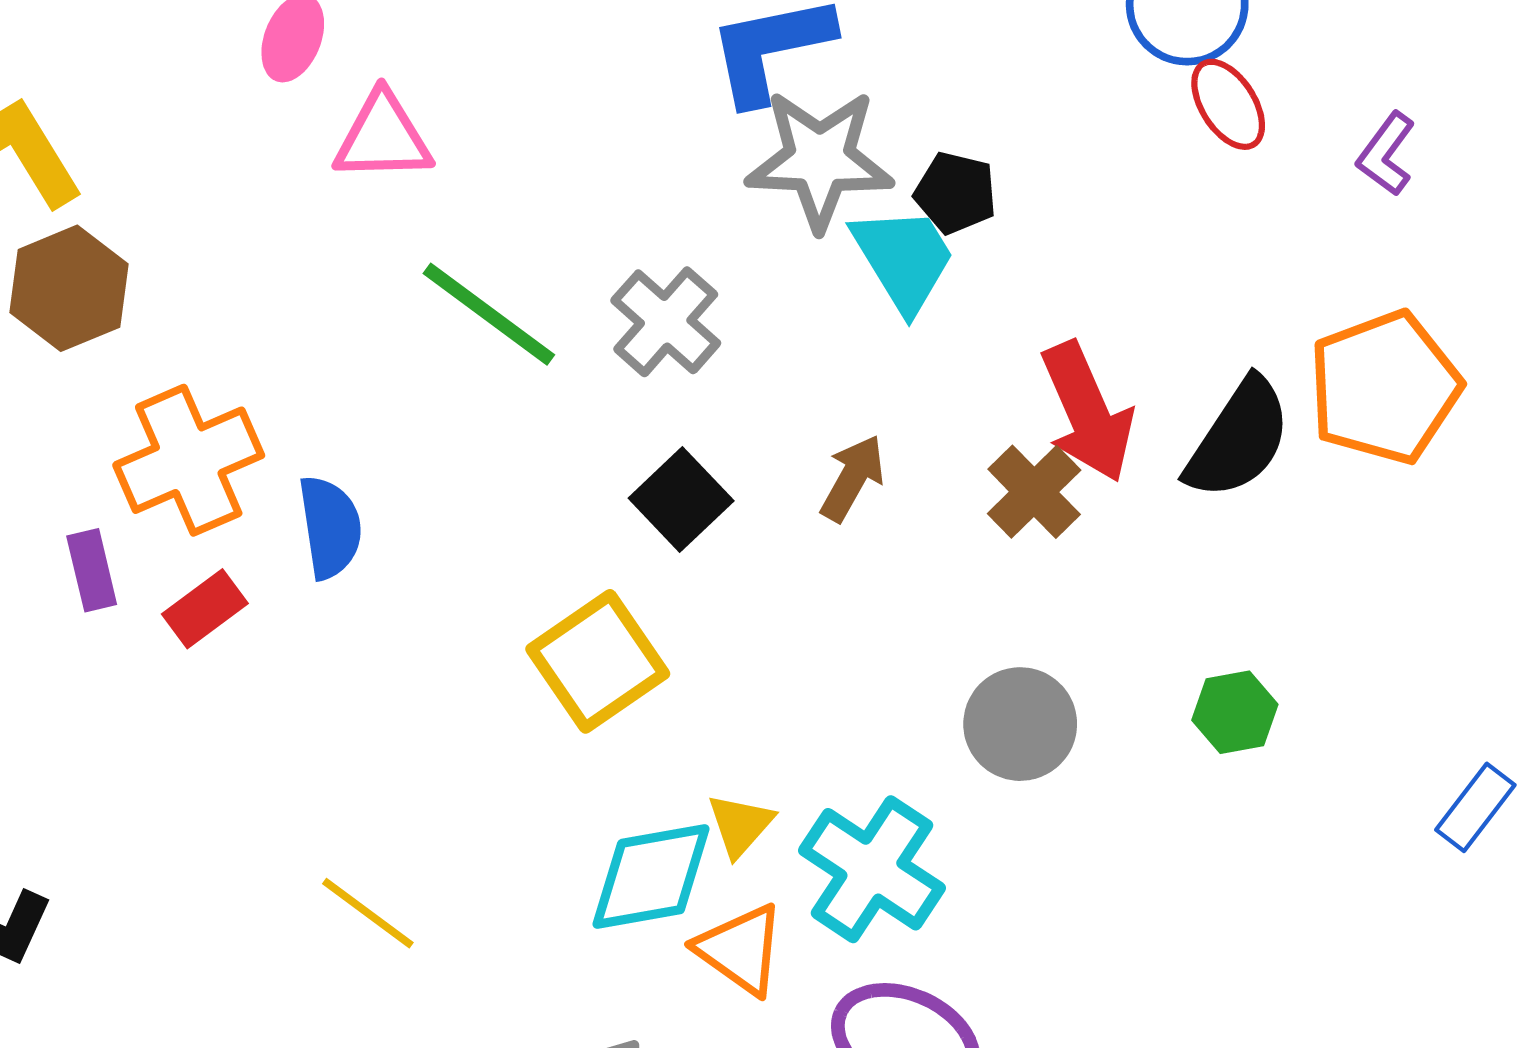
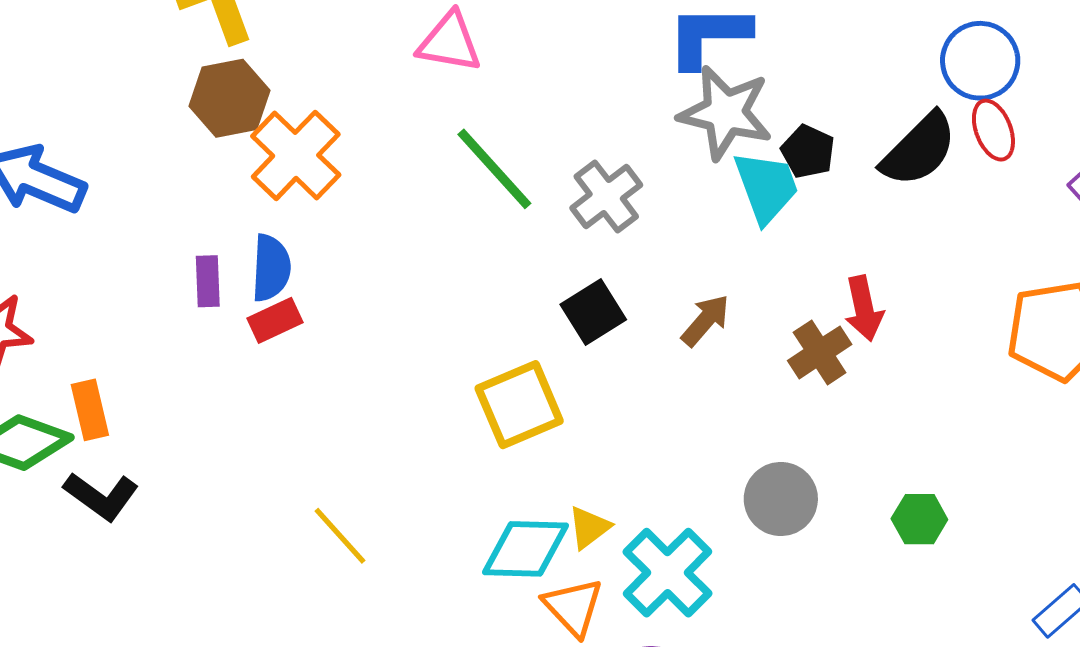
red arrow: (1087, 412) -> (864, 308), size x0.7
black semicircle: (1238, 439) -> (919, 150), moved
orange cross: (189, 460) -> (296, 155), moved, turned -34
blue semicircle: (330, 527) -> (271, 268), moved

